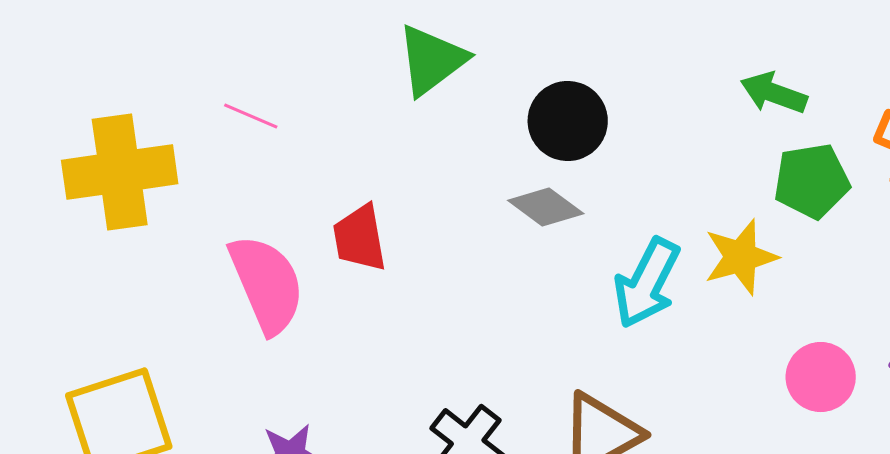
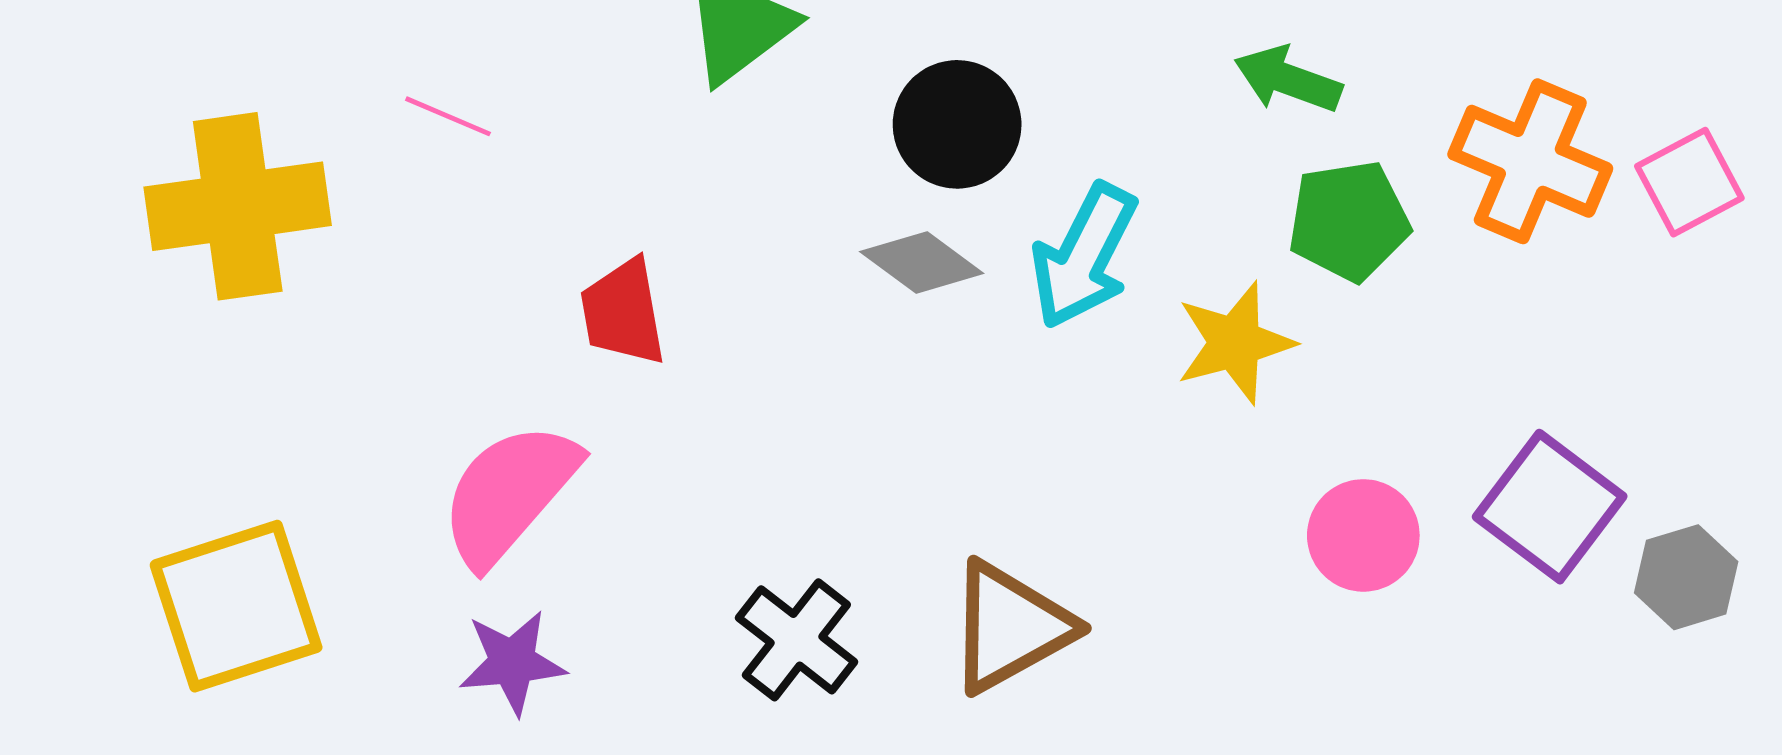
cyan arrow: (647, 283) -> (1084, 256), moved
pink semicircle: (267, 284) -> (509, 494), moved, turned -116

